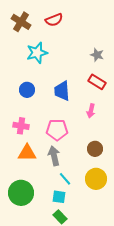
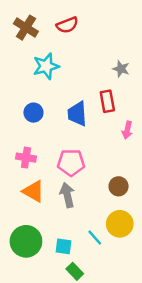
red rectangle: (97, 82) -> (107, 101), moved, turned 48
pink arrow: (91, 111) -> (127, 130), moved
orange triangle: (27, 153) -> (33, 191), turned 30
cyan line: (65, 179) -> (95, 238), moved
cyan square: (59, 197) -> (63, 246), moved

